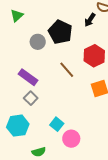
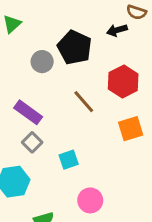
black arrow: (90, 20) -> (117, 30), turned 40
cyan square: (57, 124) -> (69, 160), moved, turned 32

